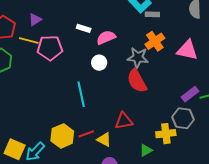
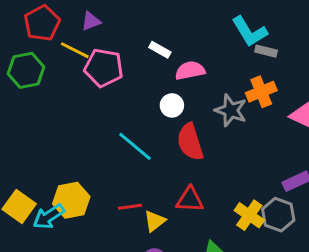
red semicircle: (137, 81) -> (190, 142), moved
cyan line: (81, 94) -> (135, 146), turned -50
yellow cross: (166, 134) -> (249, 215), moved, turned 30
yellow hexagon: (62, 136) -> (71, 200), moved
yellow triangle: (104, 140) -> (155, 221), turned 42

